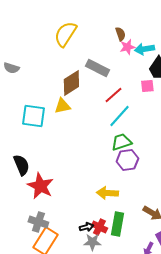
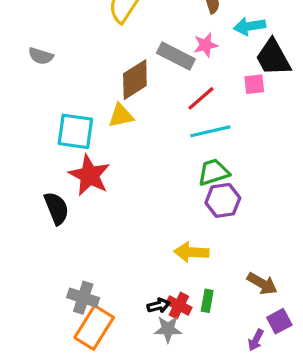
pink star: (127, 47) -> (206, 45), moved
cyan line: (119, 116) -> (210, 131), turned 35
red star: (40, 186) -> (89, 175), moved
green rectangle: (117, 224) -> (207, 301), size x0.6

